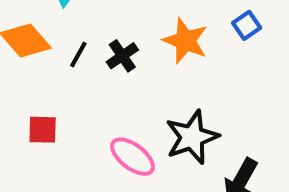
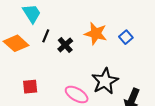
blue square: (247, 25) -> (126, 37), moved
black line: (78, 54) -> (46, 36), moved

